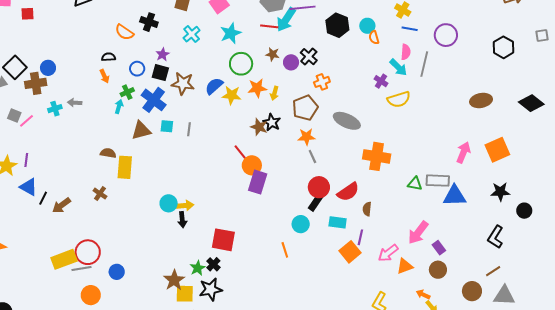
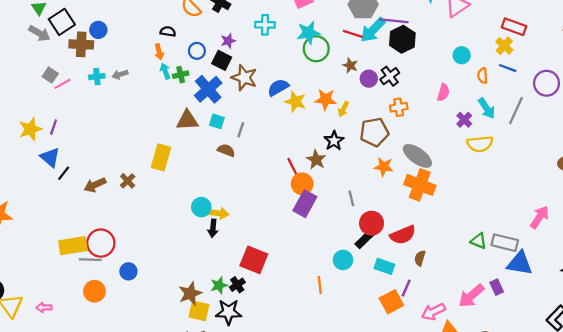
black hexagon: (337, 25) -> (402, 39), moved
cyan cross: (192, 34) -> (265, 25), turned 30
orange semicircle: (374, 37) -> (482, 76), moved
pink semicircle: (406, 52) -> (443, 92), moved
green circle: (241, 64) -> (316, 49), moved
gray arrow: (75, 103) -> (120, 74), turned -32
cyan arrow: (119, 107) -> (165, 71), moved, turned -48
brown star: (259, 127) -> (316, 160), moved
orange star: (307, 137) -> (384, 167), moved
brown semicircle: (108, 153) -> (226, 150), moved
gray line: (312, 156) -> (351, 198), moved
orange cross: (377, 156) -> (420, 185), moved
brown arrow: (61, 205) -> (95, 185), moved
purple rectangle: (439, 248) -> (497, 287), moved

